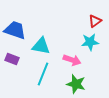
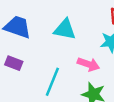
cyan triangle: (41, 46) -> (65, 29), moved

